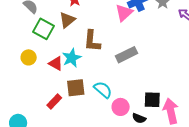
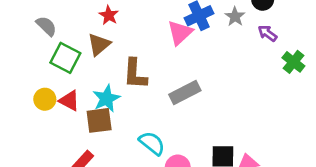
red triangle: (56, 63) -> (69, 101), moved
brown square: (76, 88) -> (99, 120), moved

